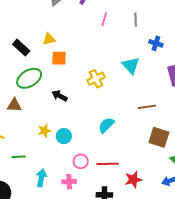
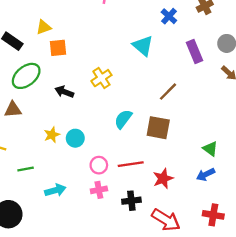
blue cross: (156, 43) -> (169, 16), turned 32
yellow cross: (96, 79) -> (101, 78), moved
brown line: (147, 107) -> (168, 92), turned -30
brown square: (159, 137) -> (158, 128), moved
cyan arrow: (41, 178) -> (55, 190), turned 72
pink cross: (69, 182) -> (99, 190), moved

